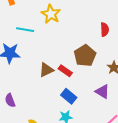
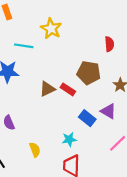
brown pentagon: (85, 56) -> (89, 73), turned -30
blue rectangle: (69, 96) -> (87, 118), moved

